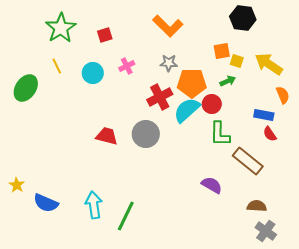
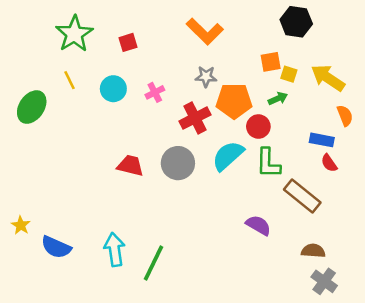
pink cross: (127, 66) -> (155, 92), moved
cyan semicircle: (187, 110) -> (228, 156), moved

